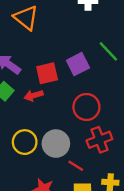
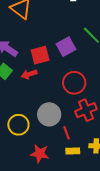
yellow circle: (25, 142) -> (18, 125), moved
red line: (76, 166) -> (67, 133), turned 40

